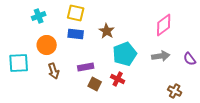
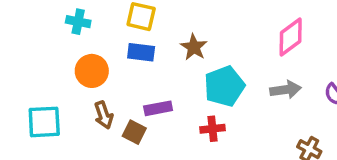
cyan cross: (39, 16) -> (78, 22), turned 32
cyan square: (19, 63) -> (44, 122), moved
red cross: (118, 79) -> (212, 129), turned -32
brown square: (95, 84) -> (134, 132), moved

